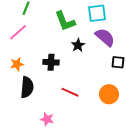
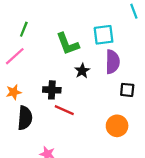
purple semicircle: (105, 37) -> (113, 62), turned 50
red line: (70, 92) -> (64, 110), moved

